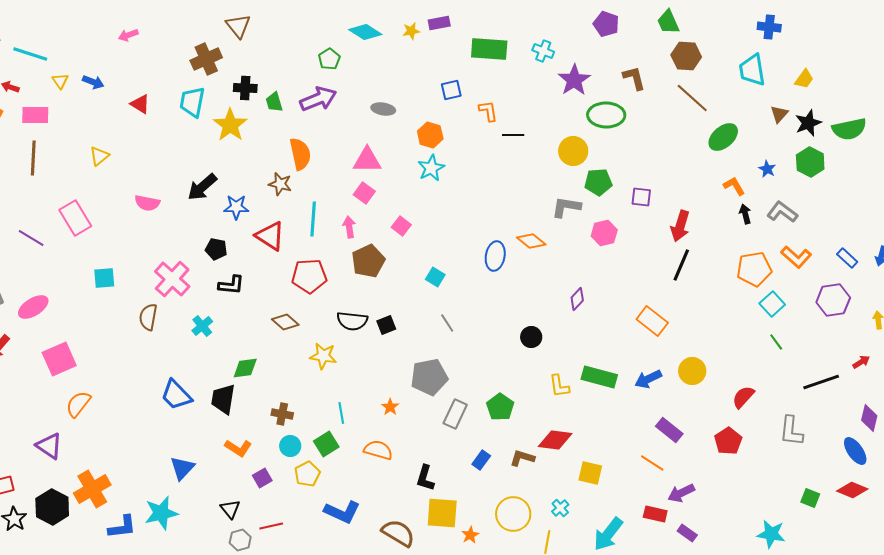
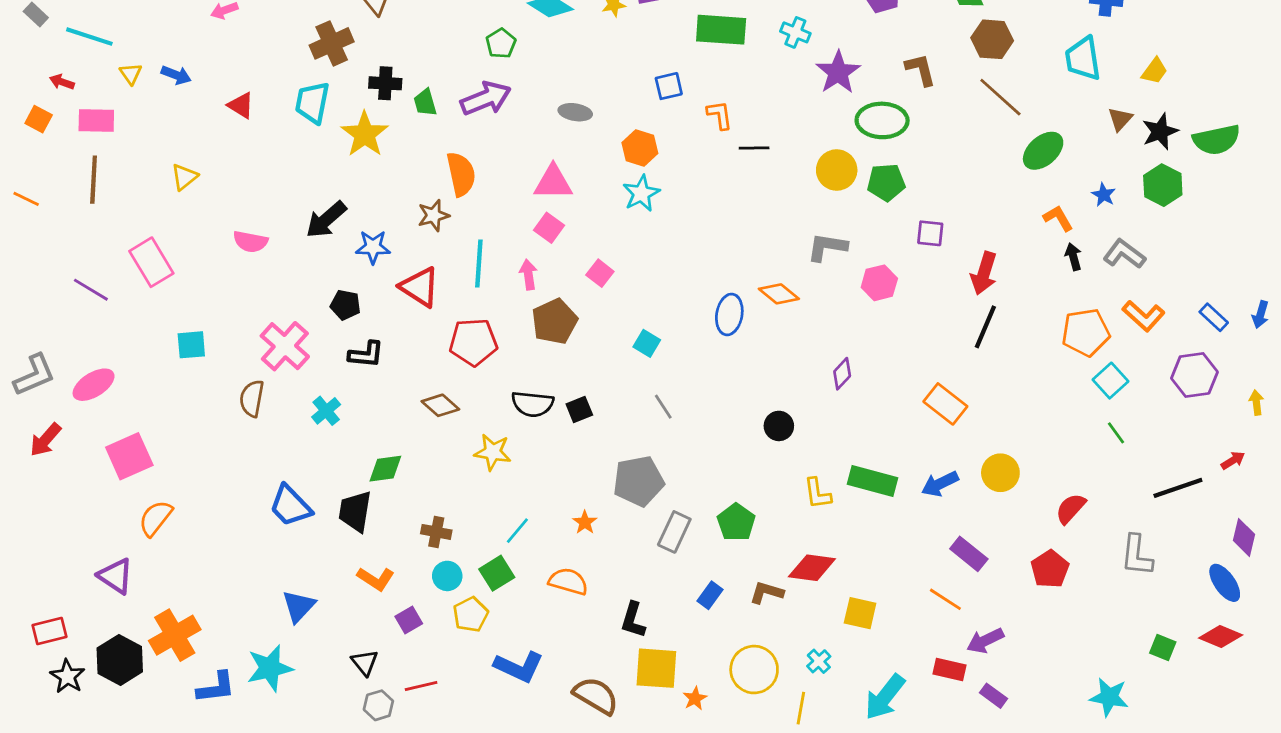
green pentagon: (598, 182) -> (886, 182), moved
brown star: (280, 184) -> (433, 215), turned -30
cyan line: (341, 413) -> (517, 531), turned 50

